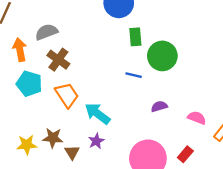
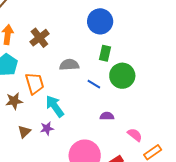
gray semicircle: (46, 32) -> (69, 65), moved
brown cross: (58, 60) -> (39, 38), moved
brown star: (53, 138) -> (14, 101), moved, turned -30

